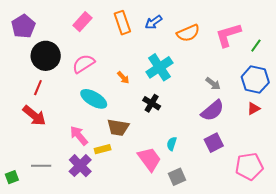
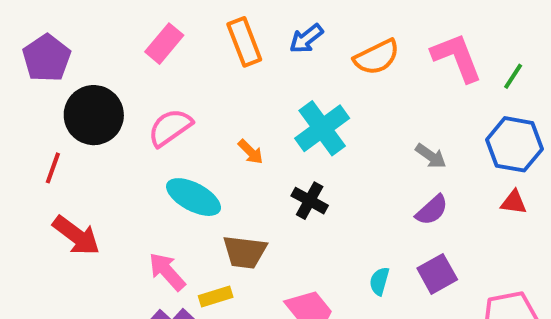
pink L-shape: (228, 35) -> (457, 57), turned 88
red line: (38, 88) -> (53, 168), moved
red triangle: (254, 109) -> (514, 202), turned 40
purple semicircle: (212, 111) -> (432, 210), size x0.7
cyan semicircle: (172, 144) -> (379, 281), moved

